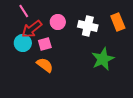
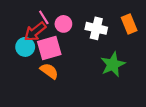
pink line: (24, 11) -> (44, 17), moved
pink square: (45, 44) -> (49, 48), size x1.6

